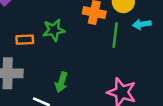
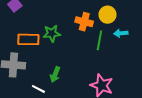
orange rectangle: (25, 40) -> (28, 39), size x1.5

